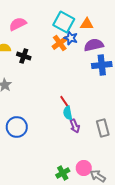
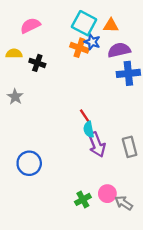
orange cross: (60, 43) -> (79, 48), turned -35
purple arrow: (75, 126) -> (97, 145), size x1.5
blue circle: (17, 127) -> (29, 163), moved

